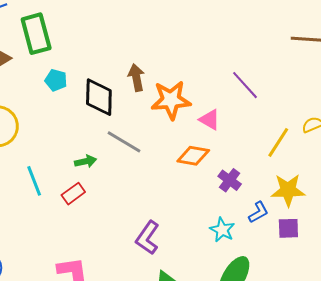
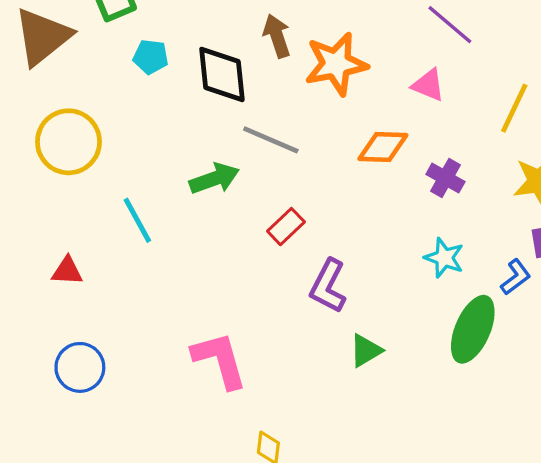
pink triangle: (210, 120) -> (428, 85), moved
green arrow: (86, 161) -> (214, 179), size x1.4
red rectangle: (73, 194) -> (286, 227), moved
blue L-shape: (258, 212) -> (516, 277), moved

